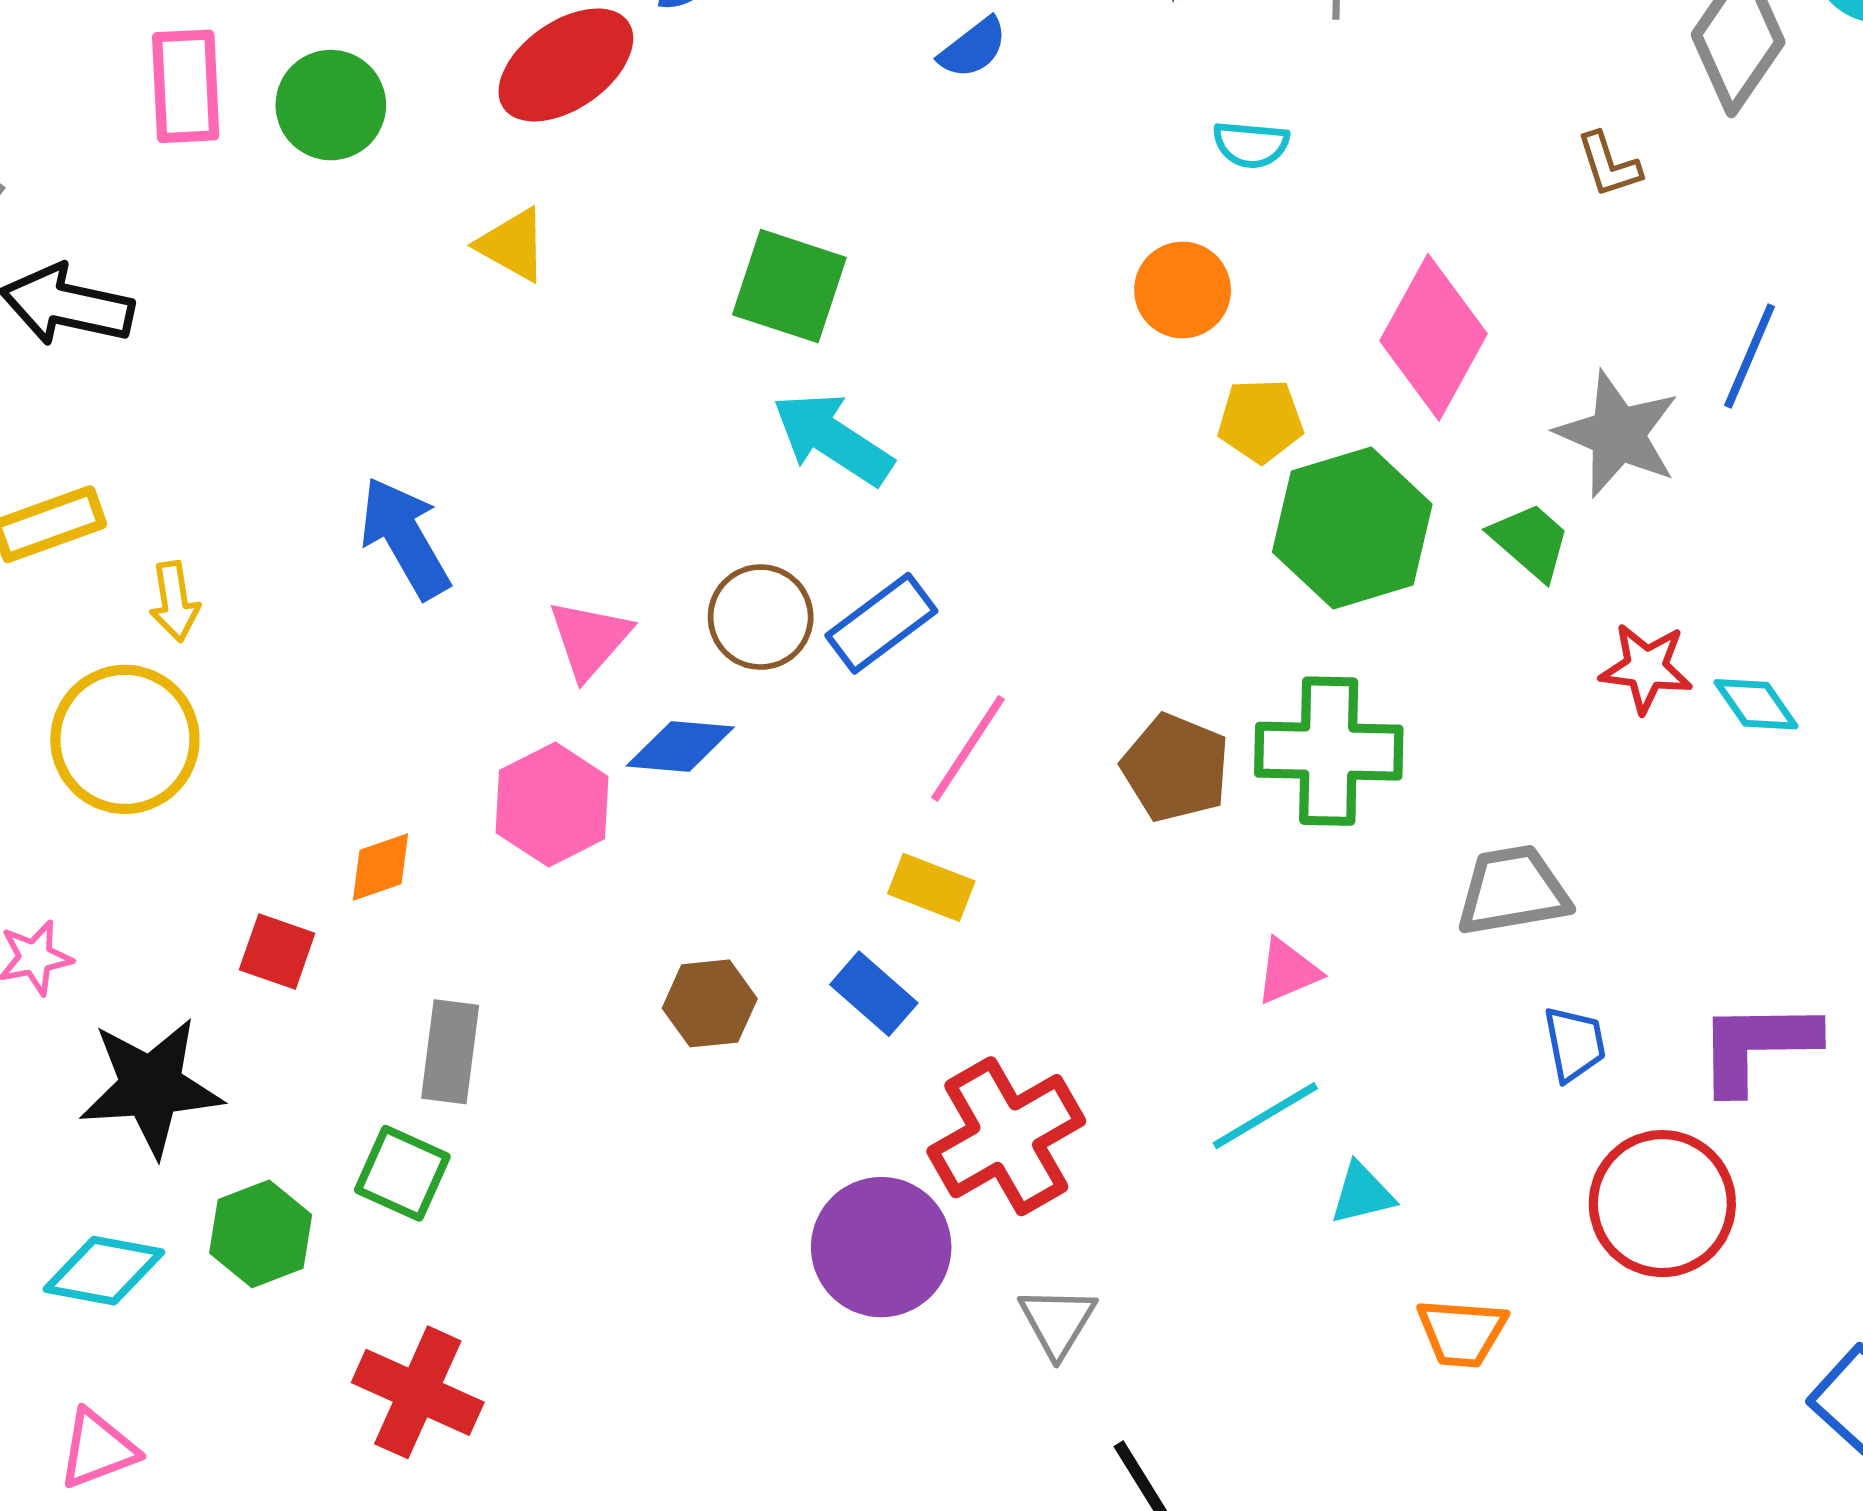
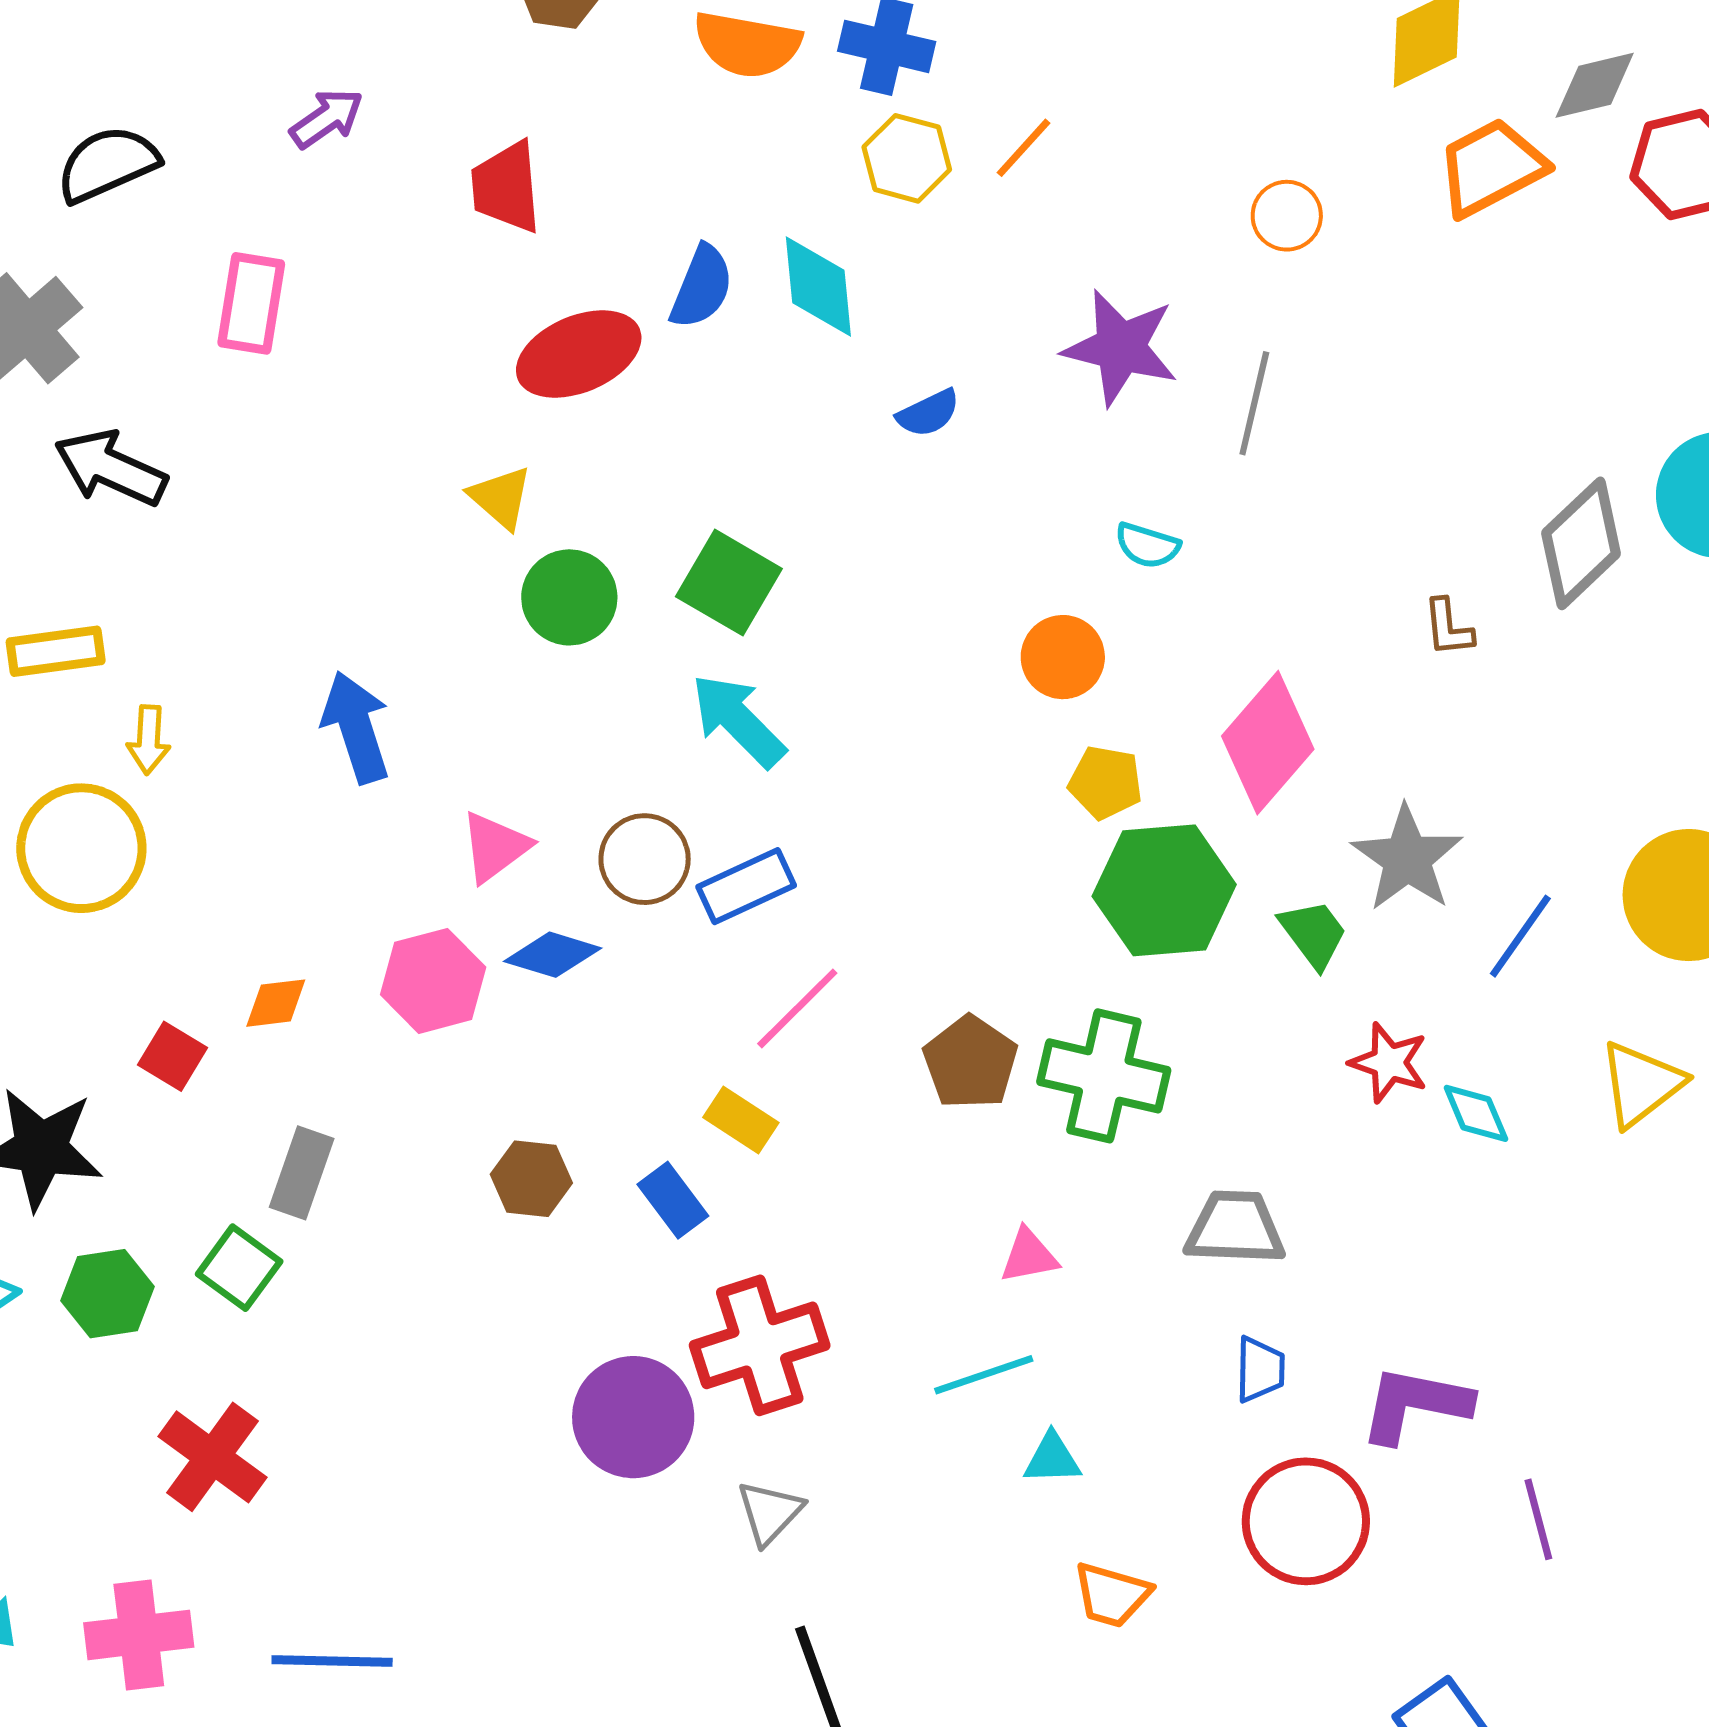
green circle: (331, 105) -> (569, 597), moved
blue line: (1750, 356) -> (1520, 936), moved

